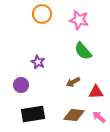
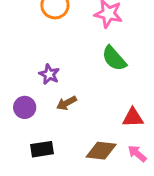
brown arrow: (73, 82) -> (67, 103), moved
black rectangle: (33, 114) -> (42, 149), size x0.7

